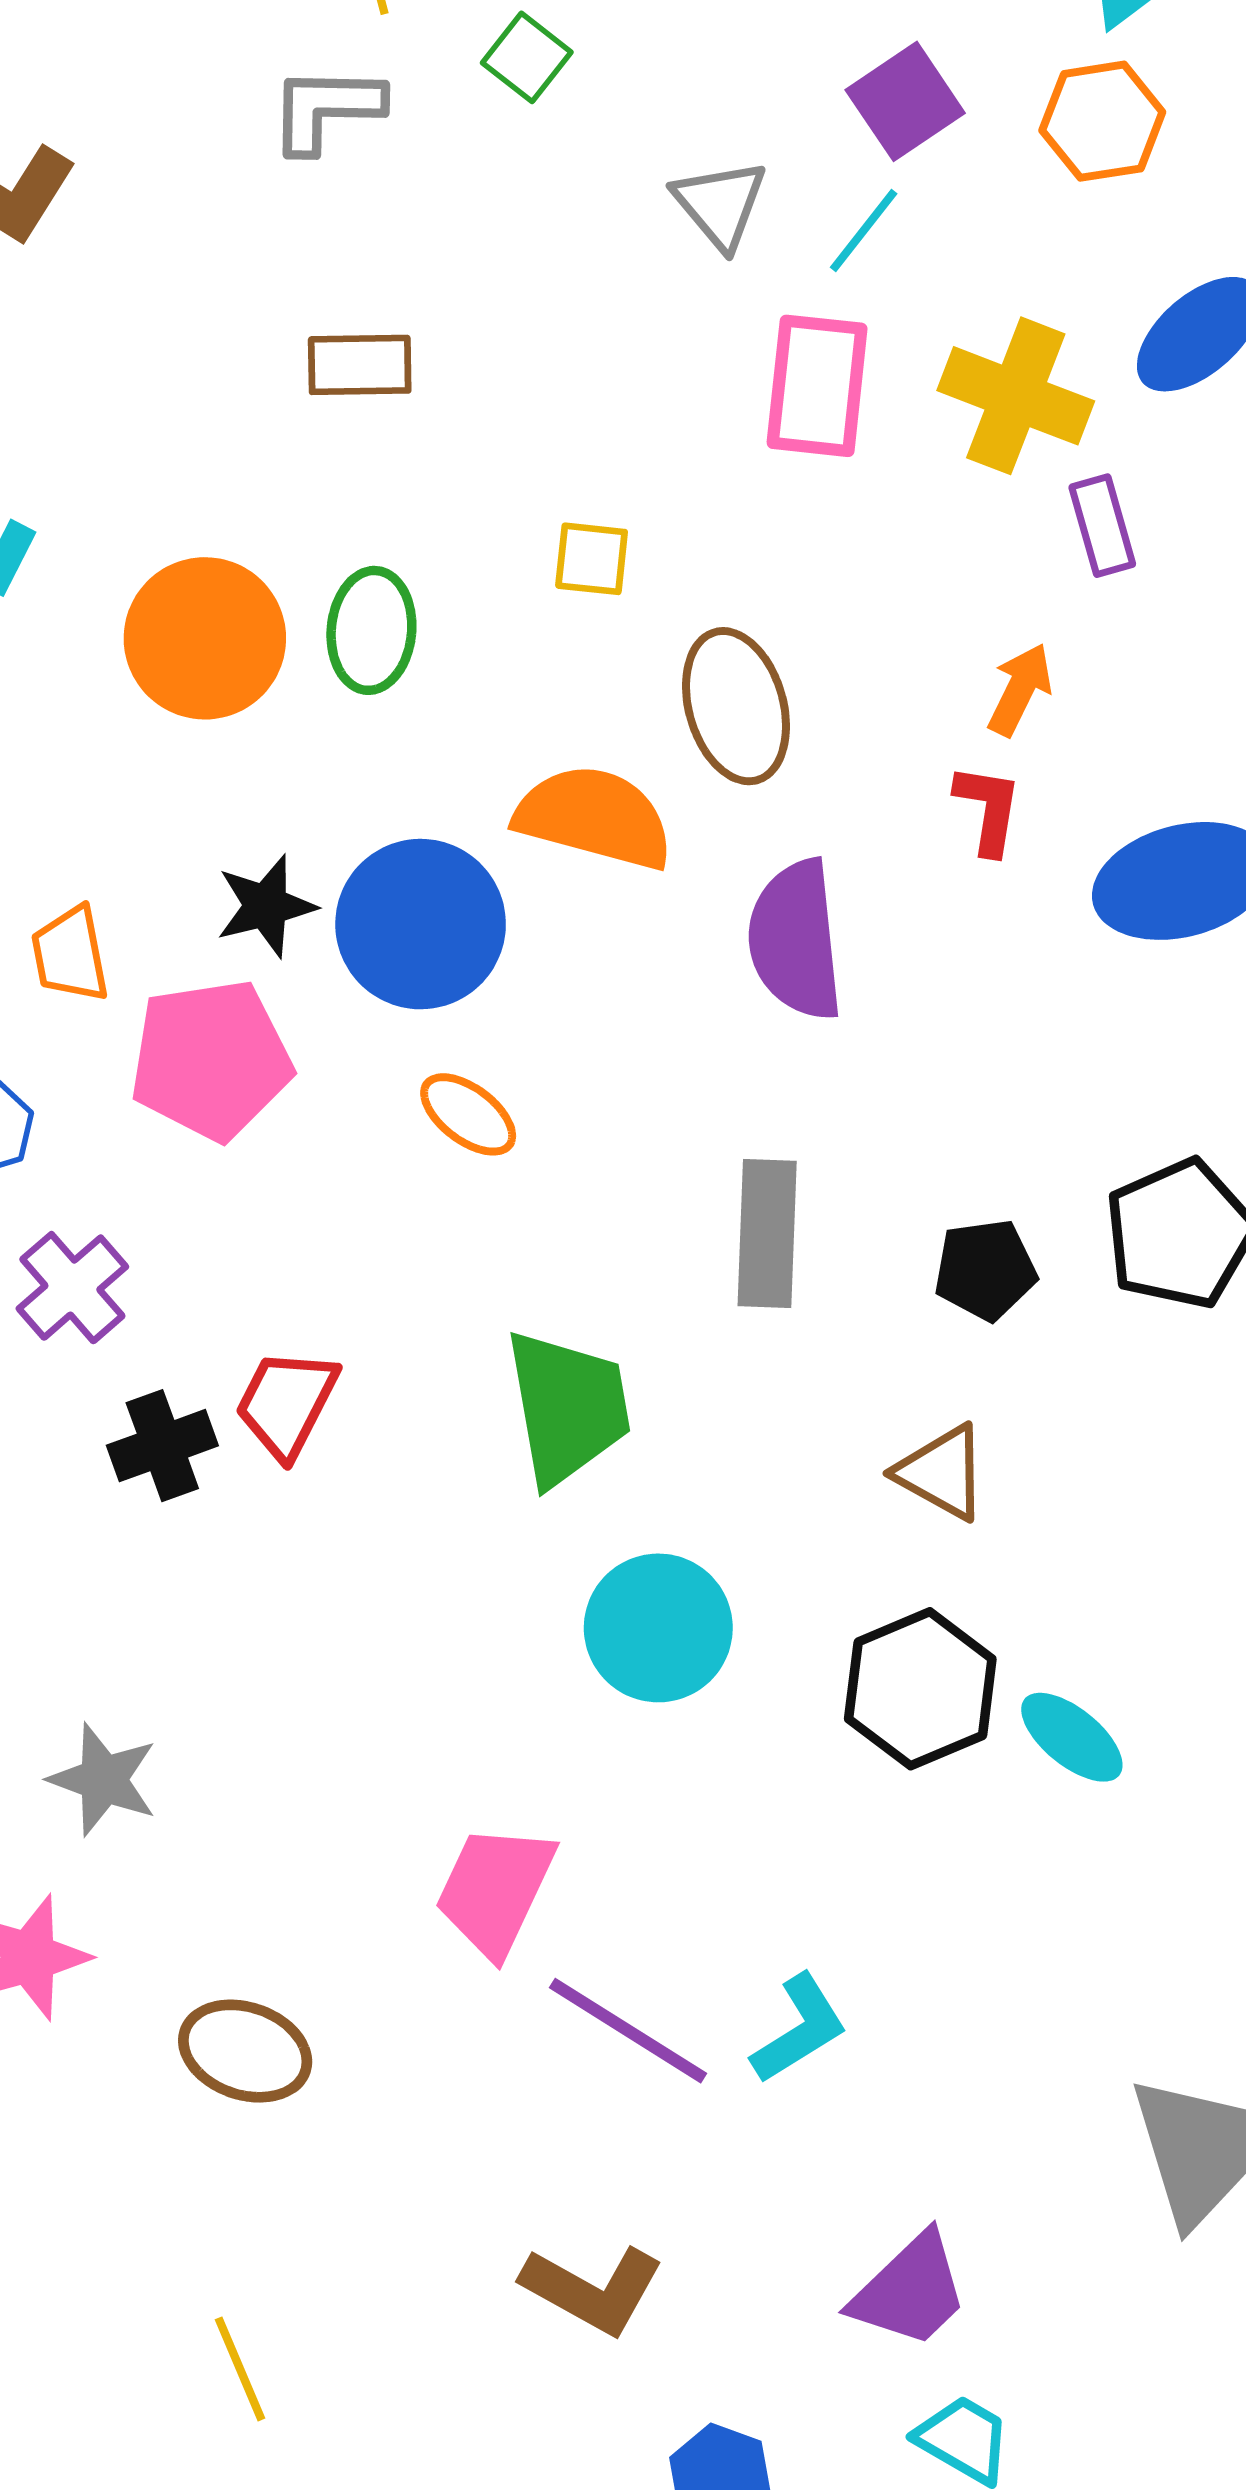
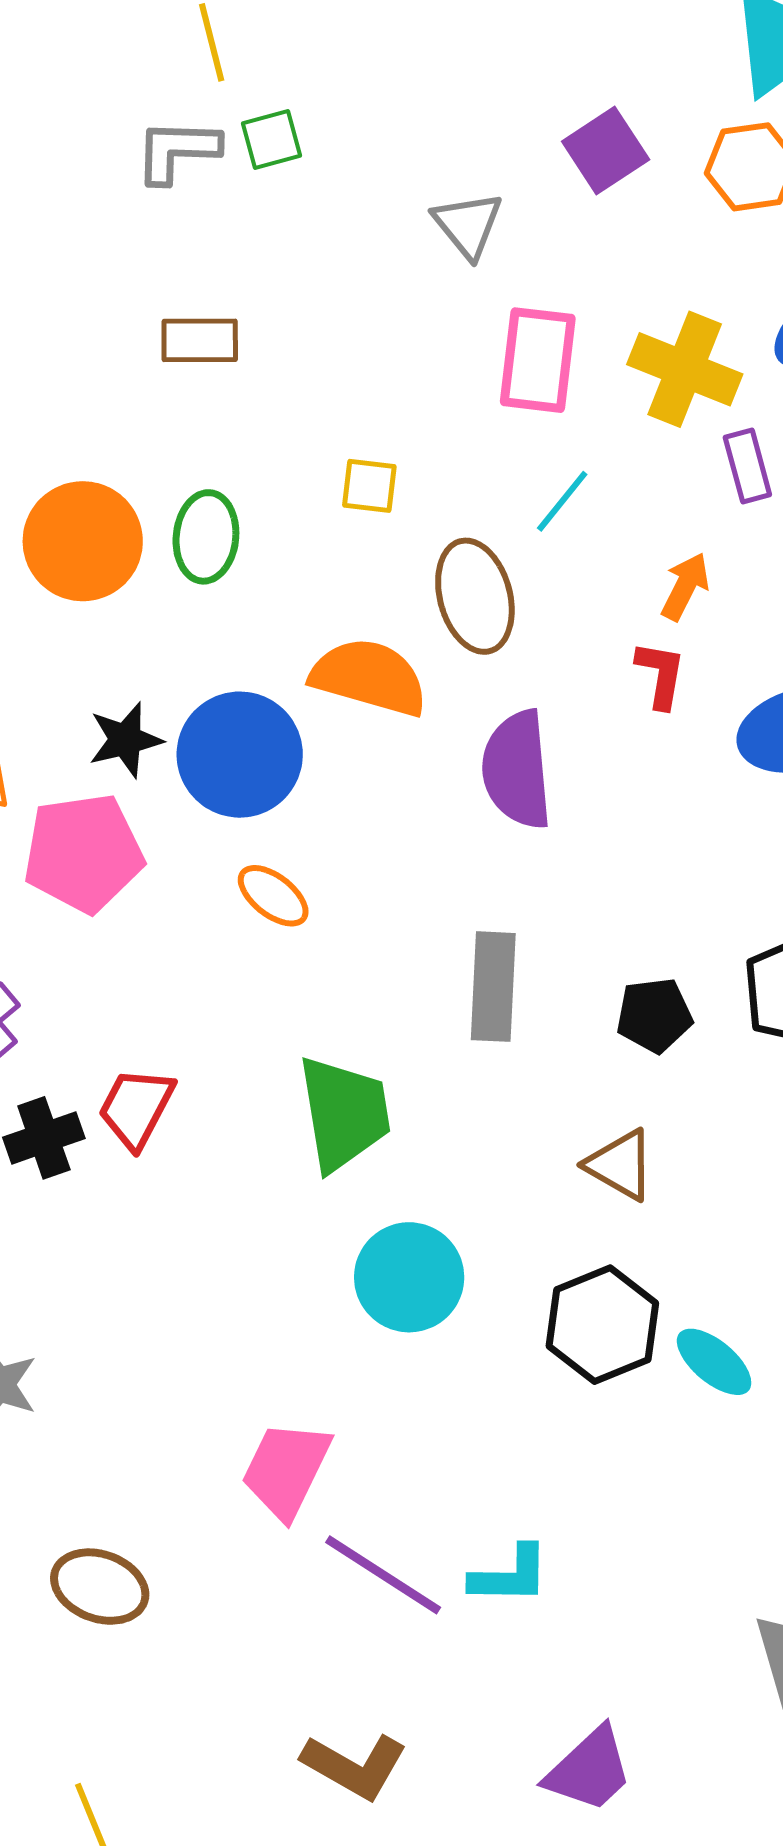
green square: (527, 57) -> (271, 140), moved, turned 36
cyan line: (864, 230) -> (562, 501), moved
cyan L-shape: (799, 2029) -> (510, 1575), turned 32

